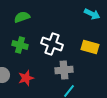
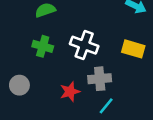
red star: (26, 78) -> (70, 92), moved

